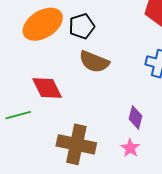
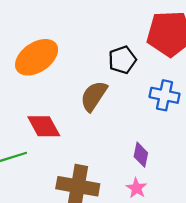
black pentagon: (82, 26) -> (122, 60), moved
brown semicircle: (94, 62) -> (94, 96), turned 104

